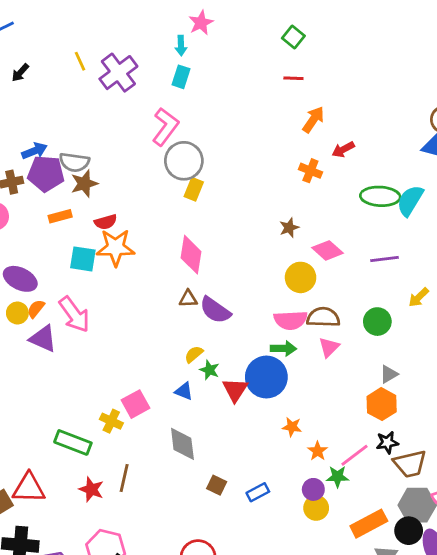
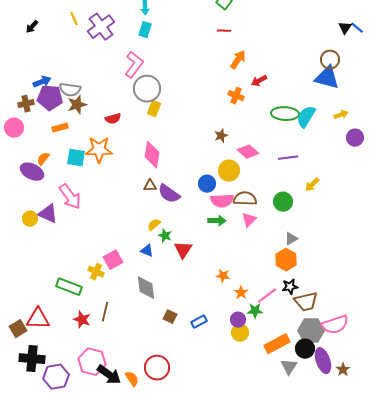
red semicircle: (106, 222) -> (113, 119), moved
orange semicircle: (36, 309) -> (43, 159), moved
yellow circle: (17, 313) -> (30, 219), moved
blue circle: (266, 377) -> (207, 184), moved, size x0.6

